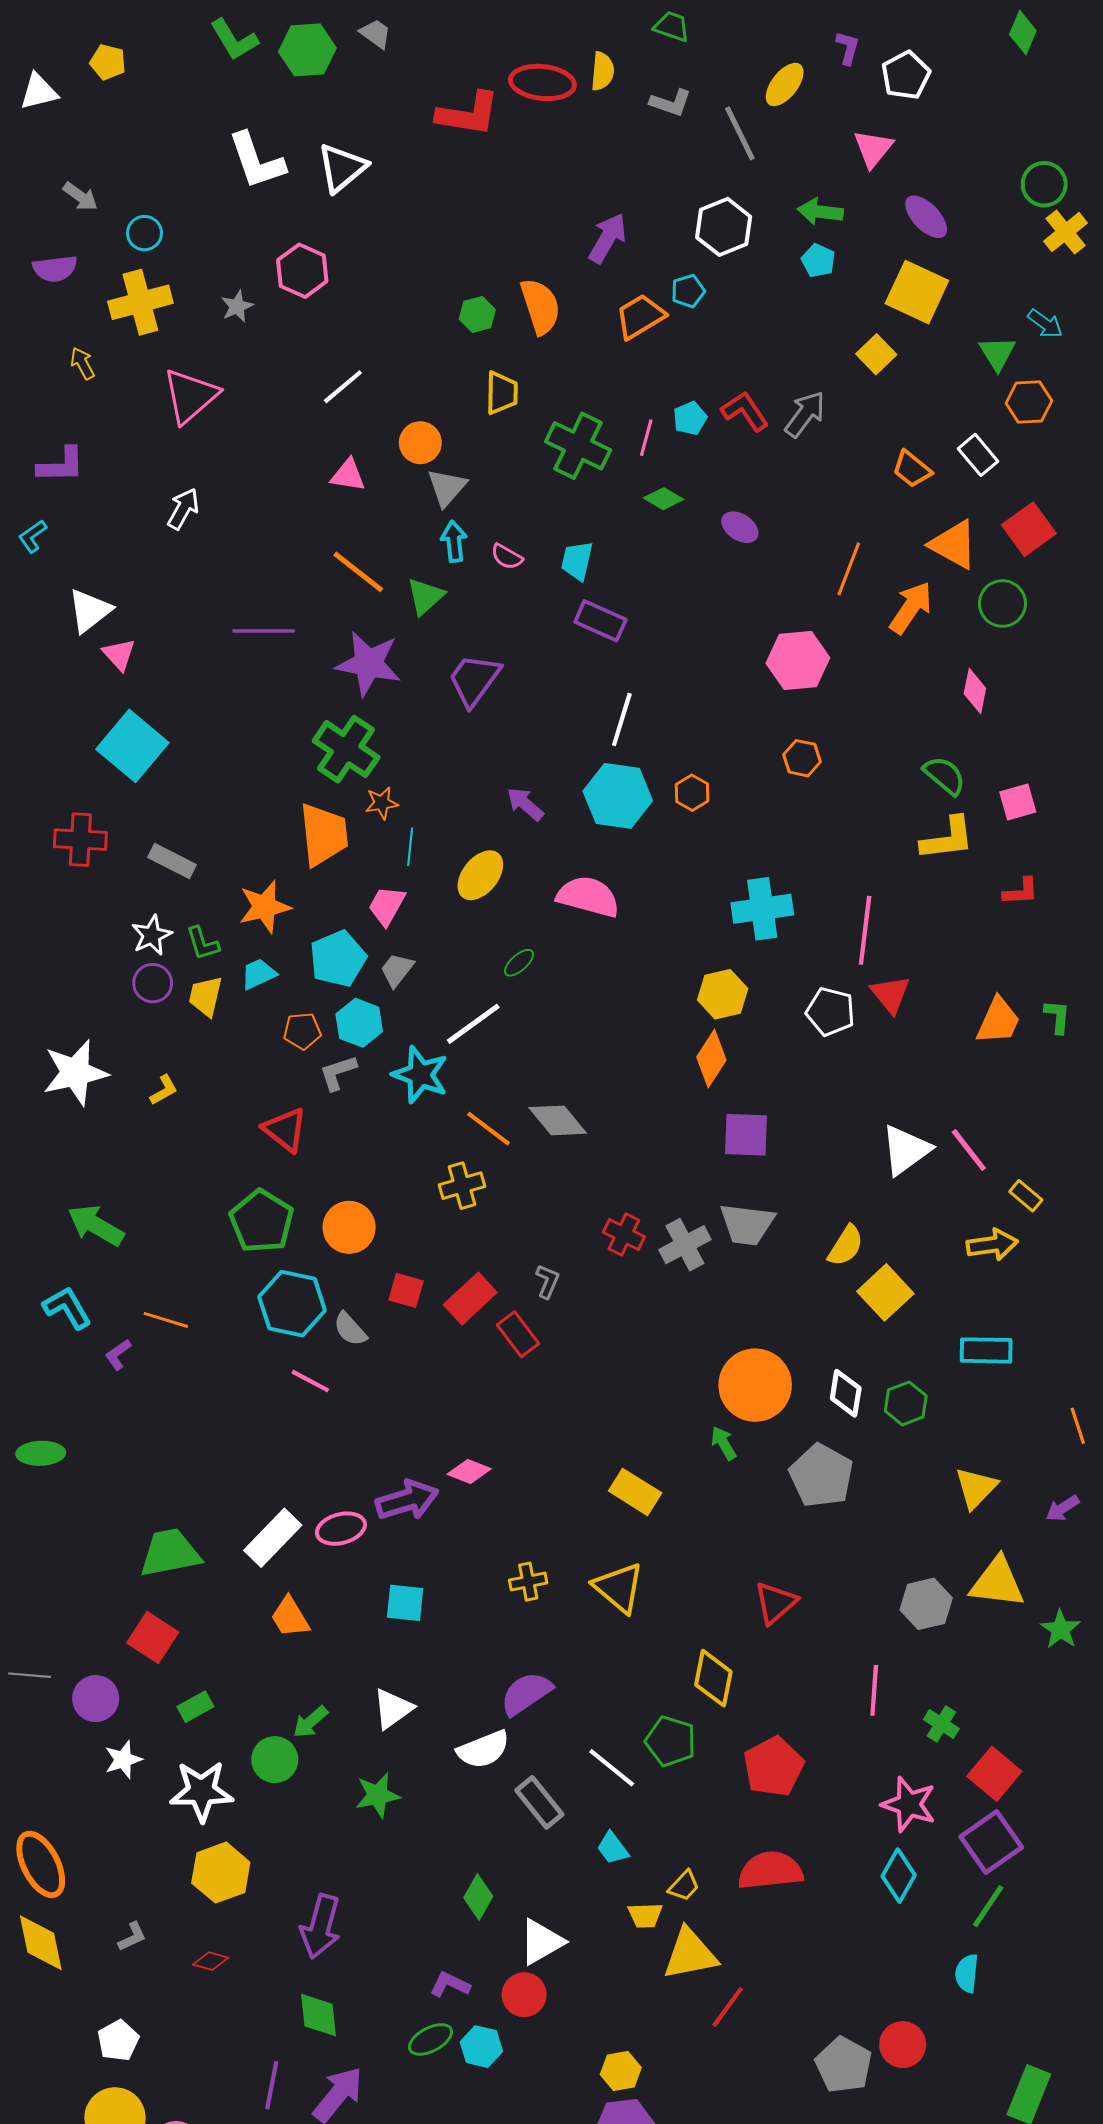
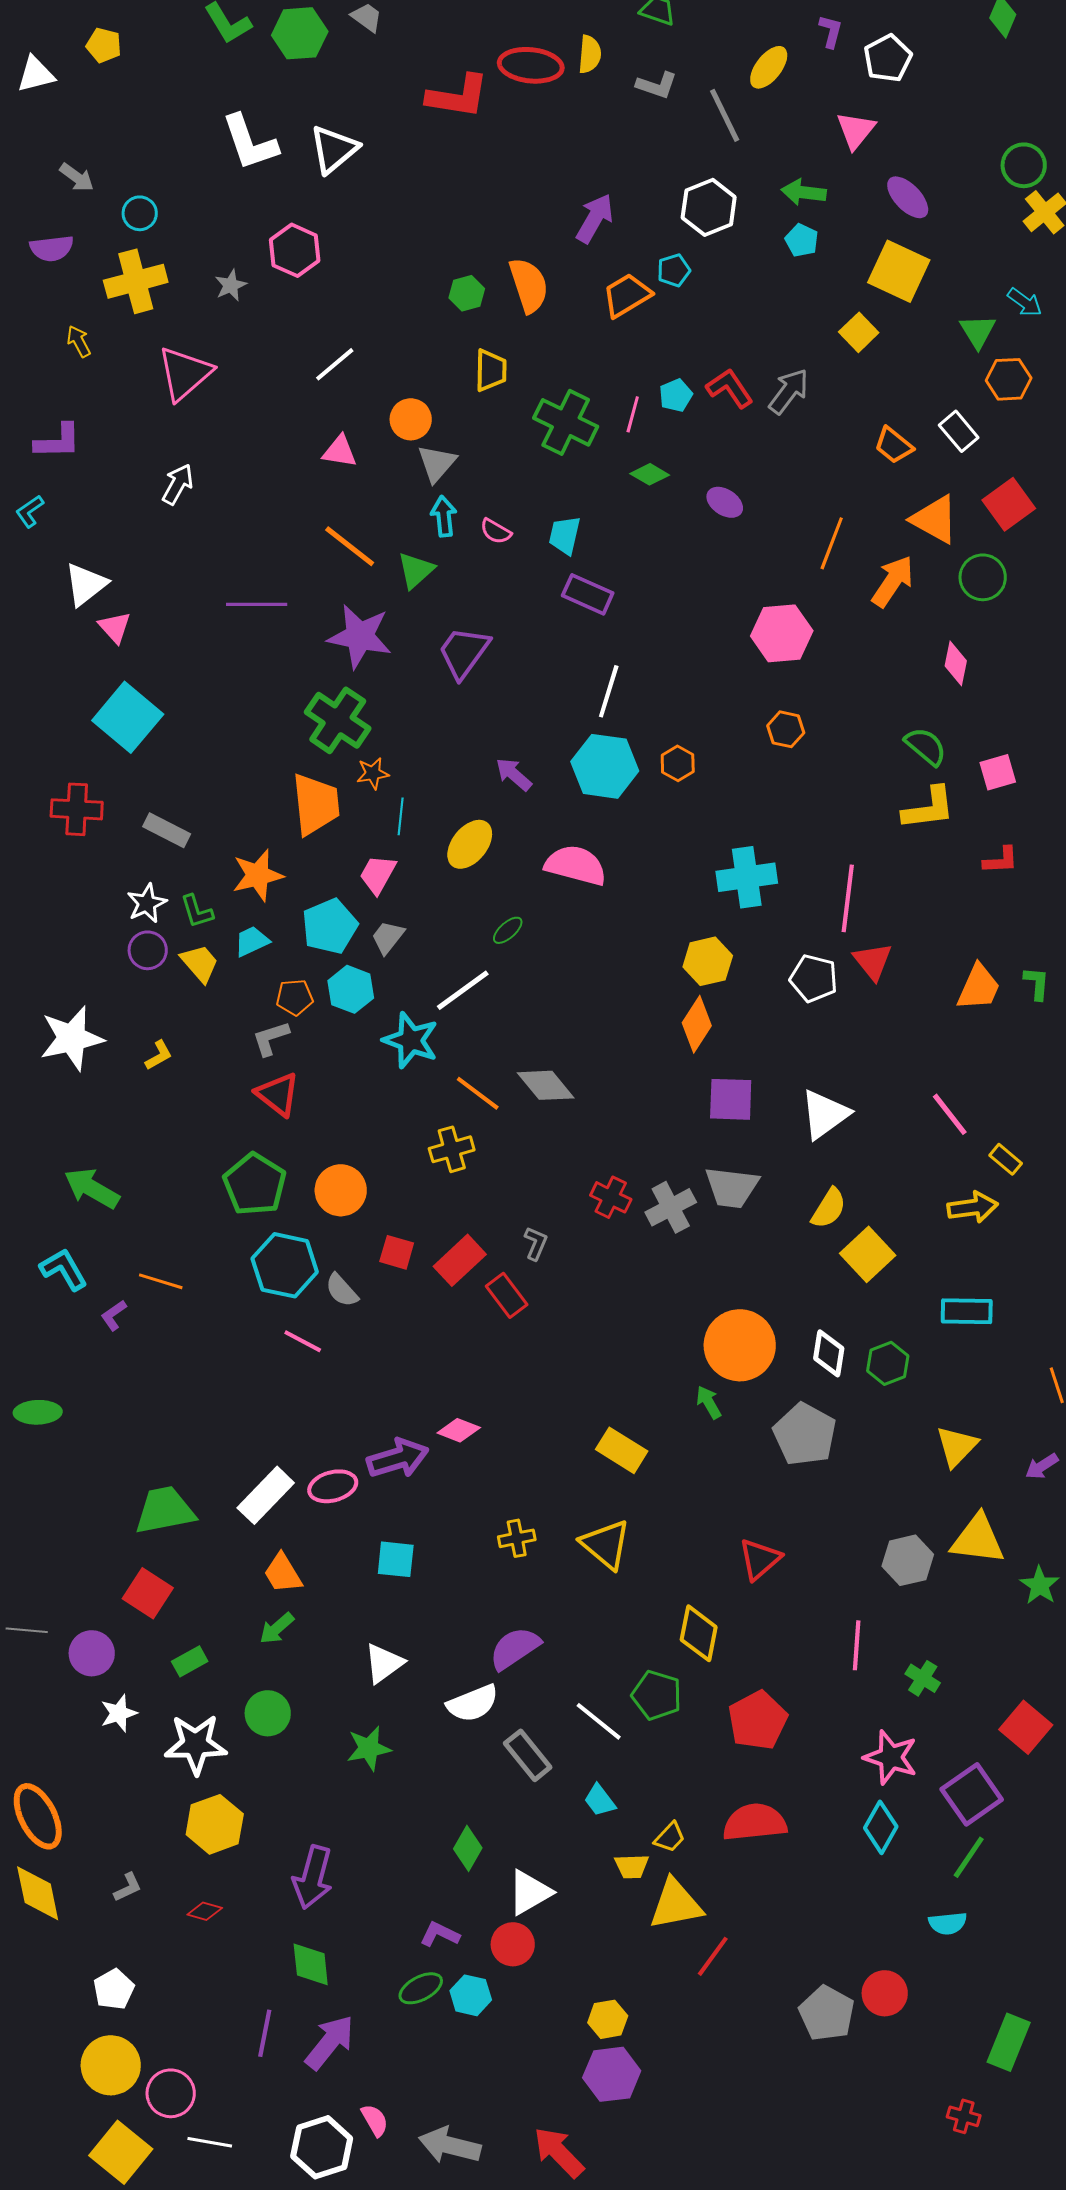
yellow trapezoid: (206, 996) -> (200, 963), turned 126
gray L-shape: (338, 1073) -> (271, 1038), moved
white triangle: (906, 1150) -> (825, 1114), moved
green arrow: (310, 1722) -> (277, 1628), moved
red square: (994, 1774) -> (1026, 1727), moved
cyan semicircle: (967, 1973) -> (948, 1923), turned -102

